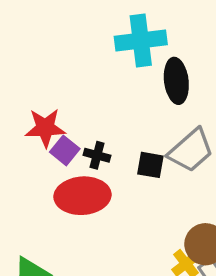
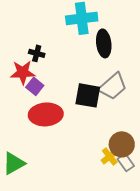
black cross: (97, 155) -> (37, 53), moved
black square: (150, 165) -> (88, 95), size x1.5

